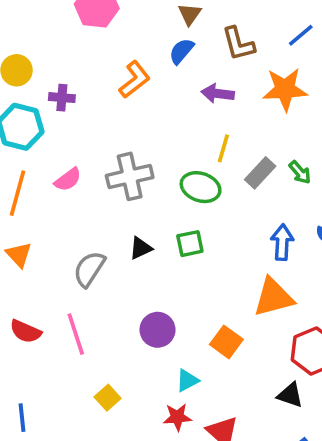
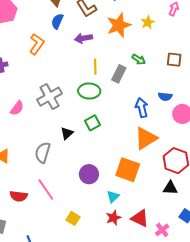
green arrow: (300, 172) -> (139, 59), moved
orange square: (226, 342) -> (128, 170), size x1.4

